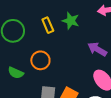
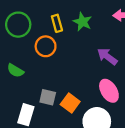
orange circle: (40, 60) -> (46, 46), moved

